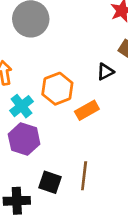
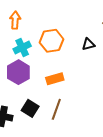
black triangle: (105, 72) -> (88, 44), moved
orange rectangle: (87, 110) -> (55, 79), moved

